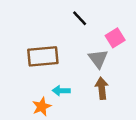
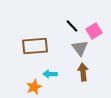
black line: (80, 18) -> (72, 26), moved

